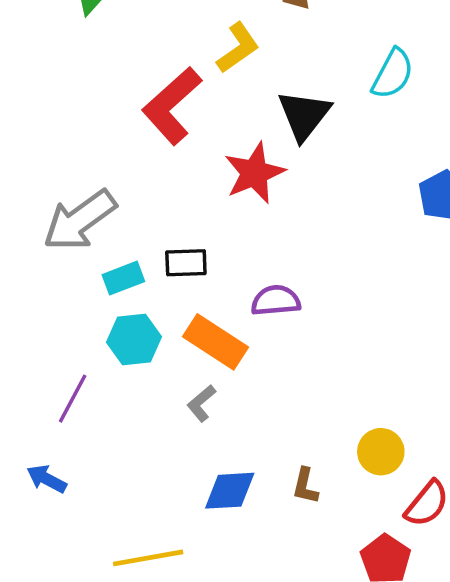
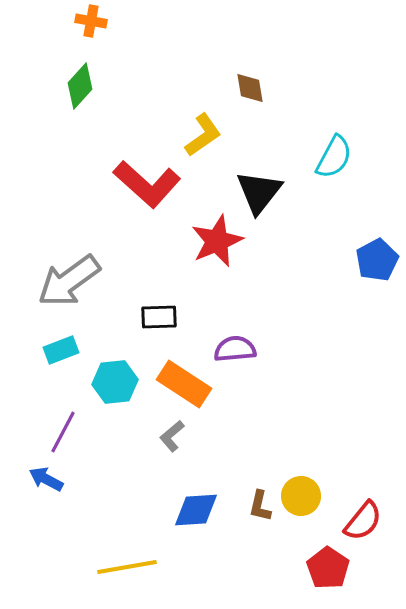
red L-shape: (172, 106) -> (147, 184), turned -96
cyan rectangle: (123, 278) -> (61, 350), moved
yellow circle: (381, 452) -> (301, 496), moved
blue arrow: (47, 479) -> (46, 479), moved

